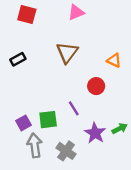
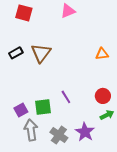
brown triangle: (67, 53) -> (41, 53), moved
orange triangle: (114, 60) -> (102, 54), turned -32
red circle: (96, 86) -> (103, 96), moved
purple star: (95, 133) -> (85, 132), moved

